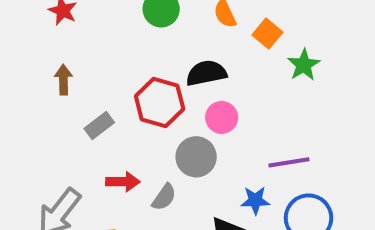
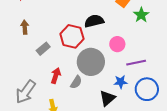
pink circle: (222, 117) -> (117, 44), moved
gray circle: (196, 157) -> (91, 62), size x1.4
red arrow: (123, 182) -> (56, 76), turned -70

